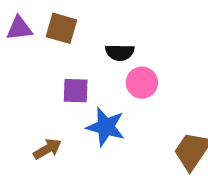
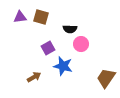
purple square: (76, 91) -> (48, 48), turned -32

